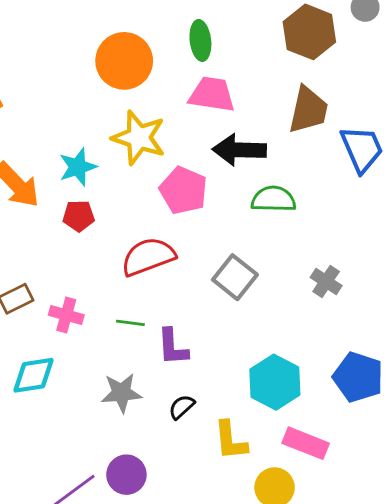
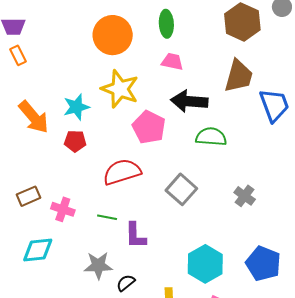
pink trapezoid: (212, 94) -> (172, 62), size x0.7
black semicircle: (182, 407) -> (126, 283), moved

